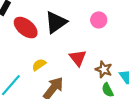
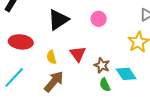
red ellipse: (26, 28) -> (21, 42), moved, turned -35
yellow semicircle: (39, 65) -> (51, 57), moved, turned -72

